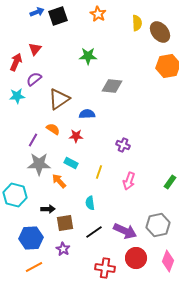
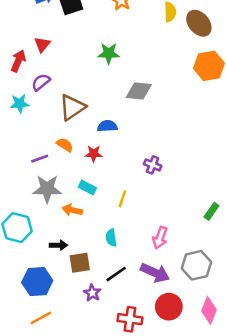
purple line: (33, 140) -> (40, 159), turned 40
orange arrow: (59, 181) -> (72, 210), turned -35
pink arrow: (129, 181) -> (160, 238), moved
purple star: (63, 249) -> (92, 293), moved

